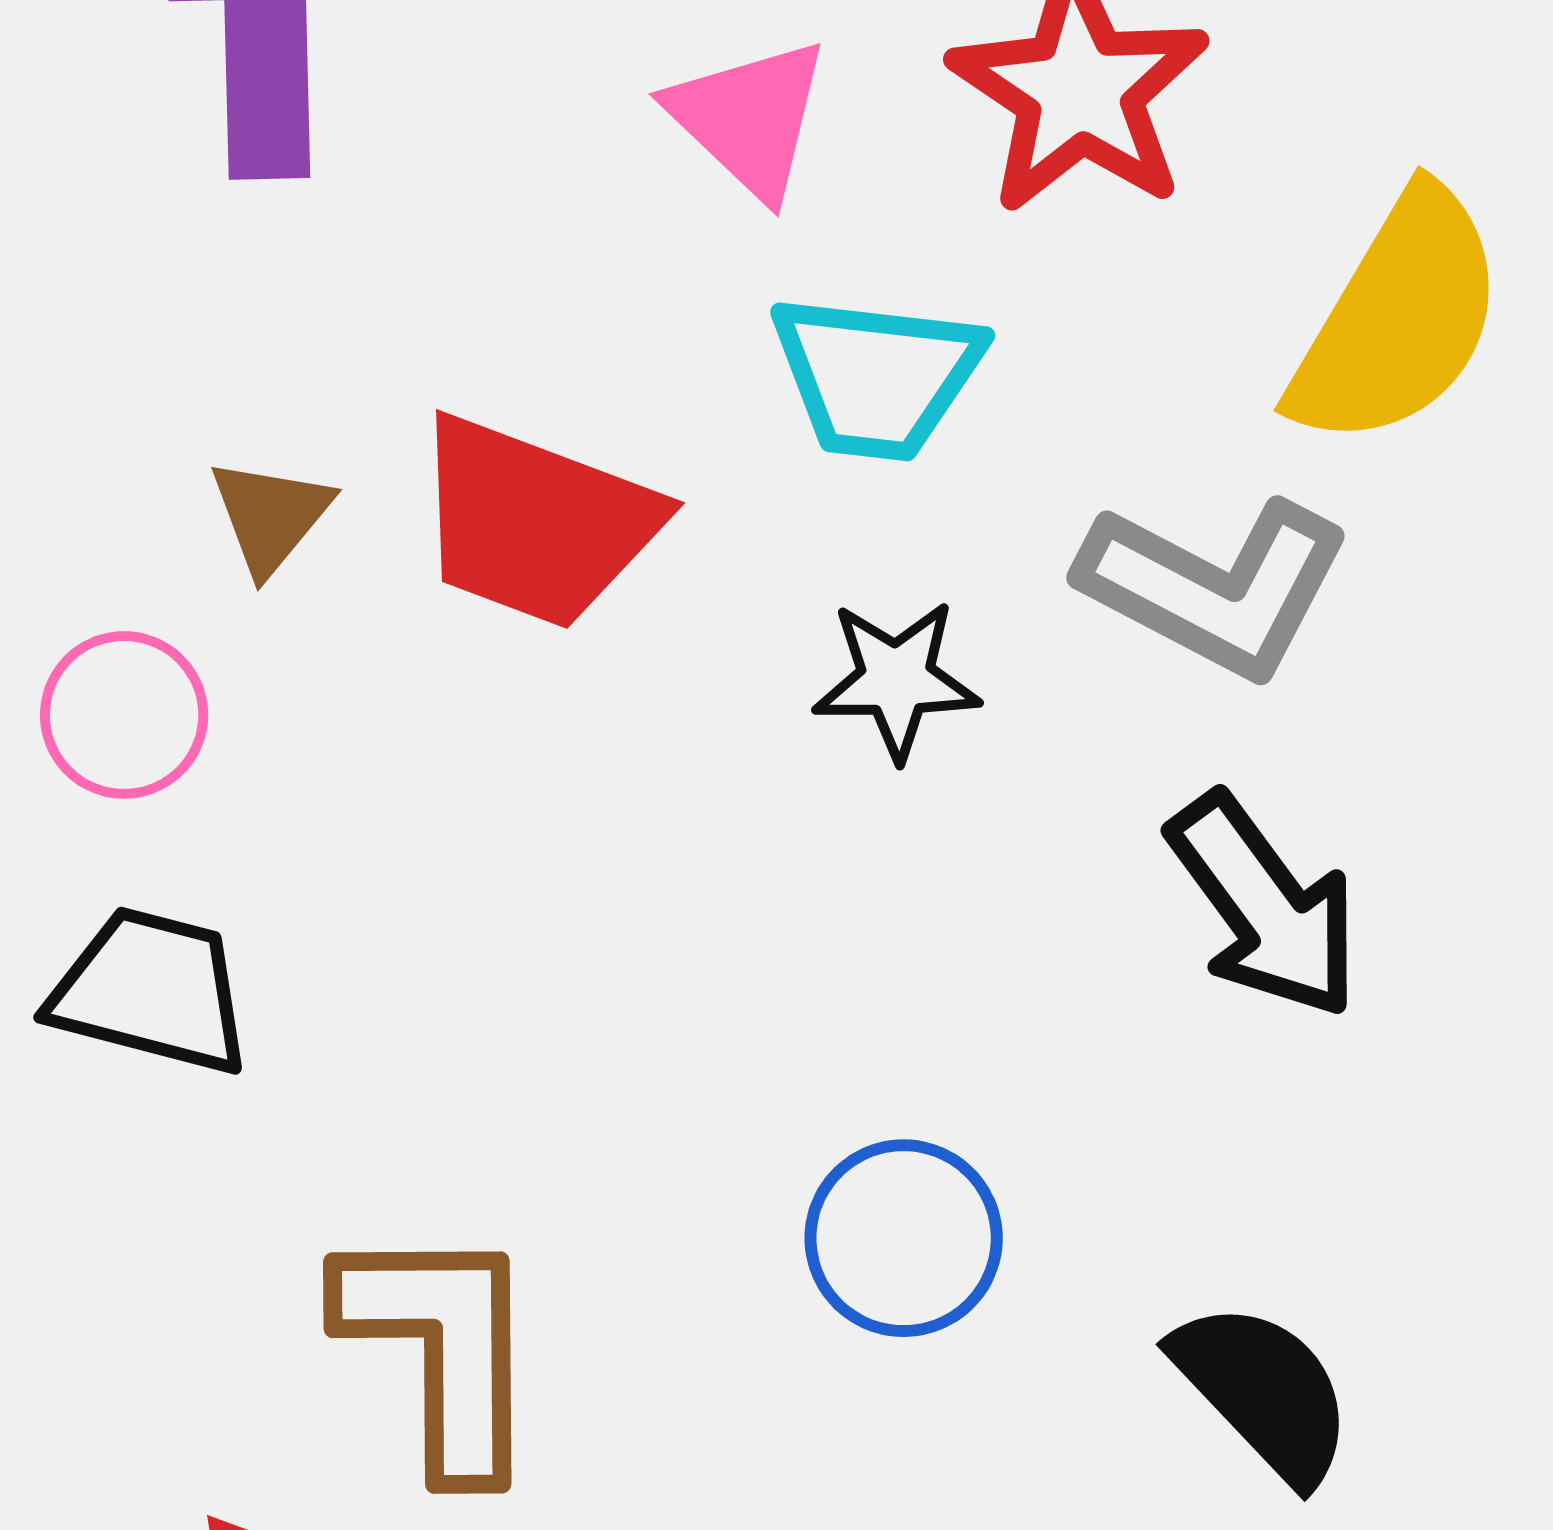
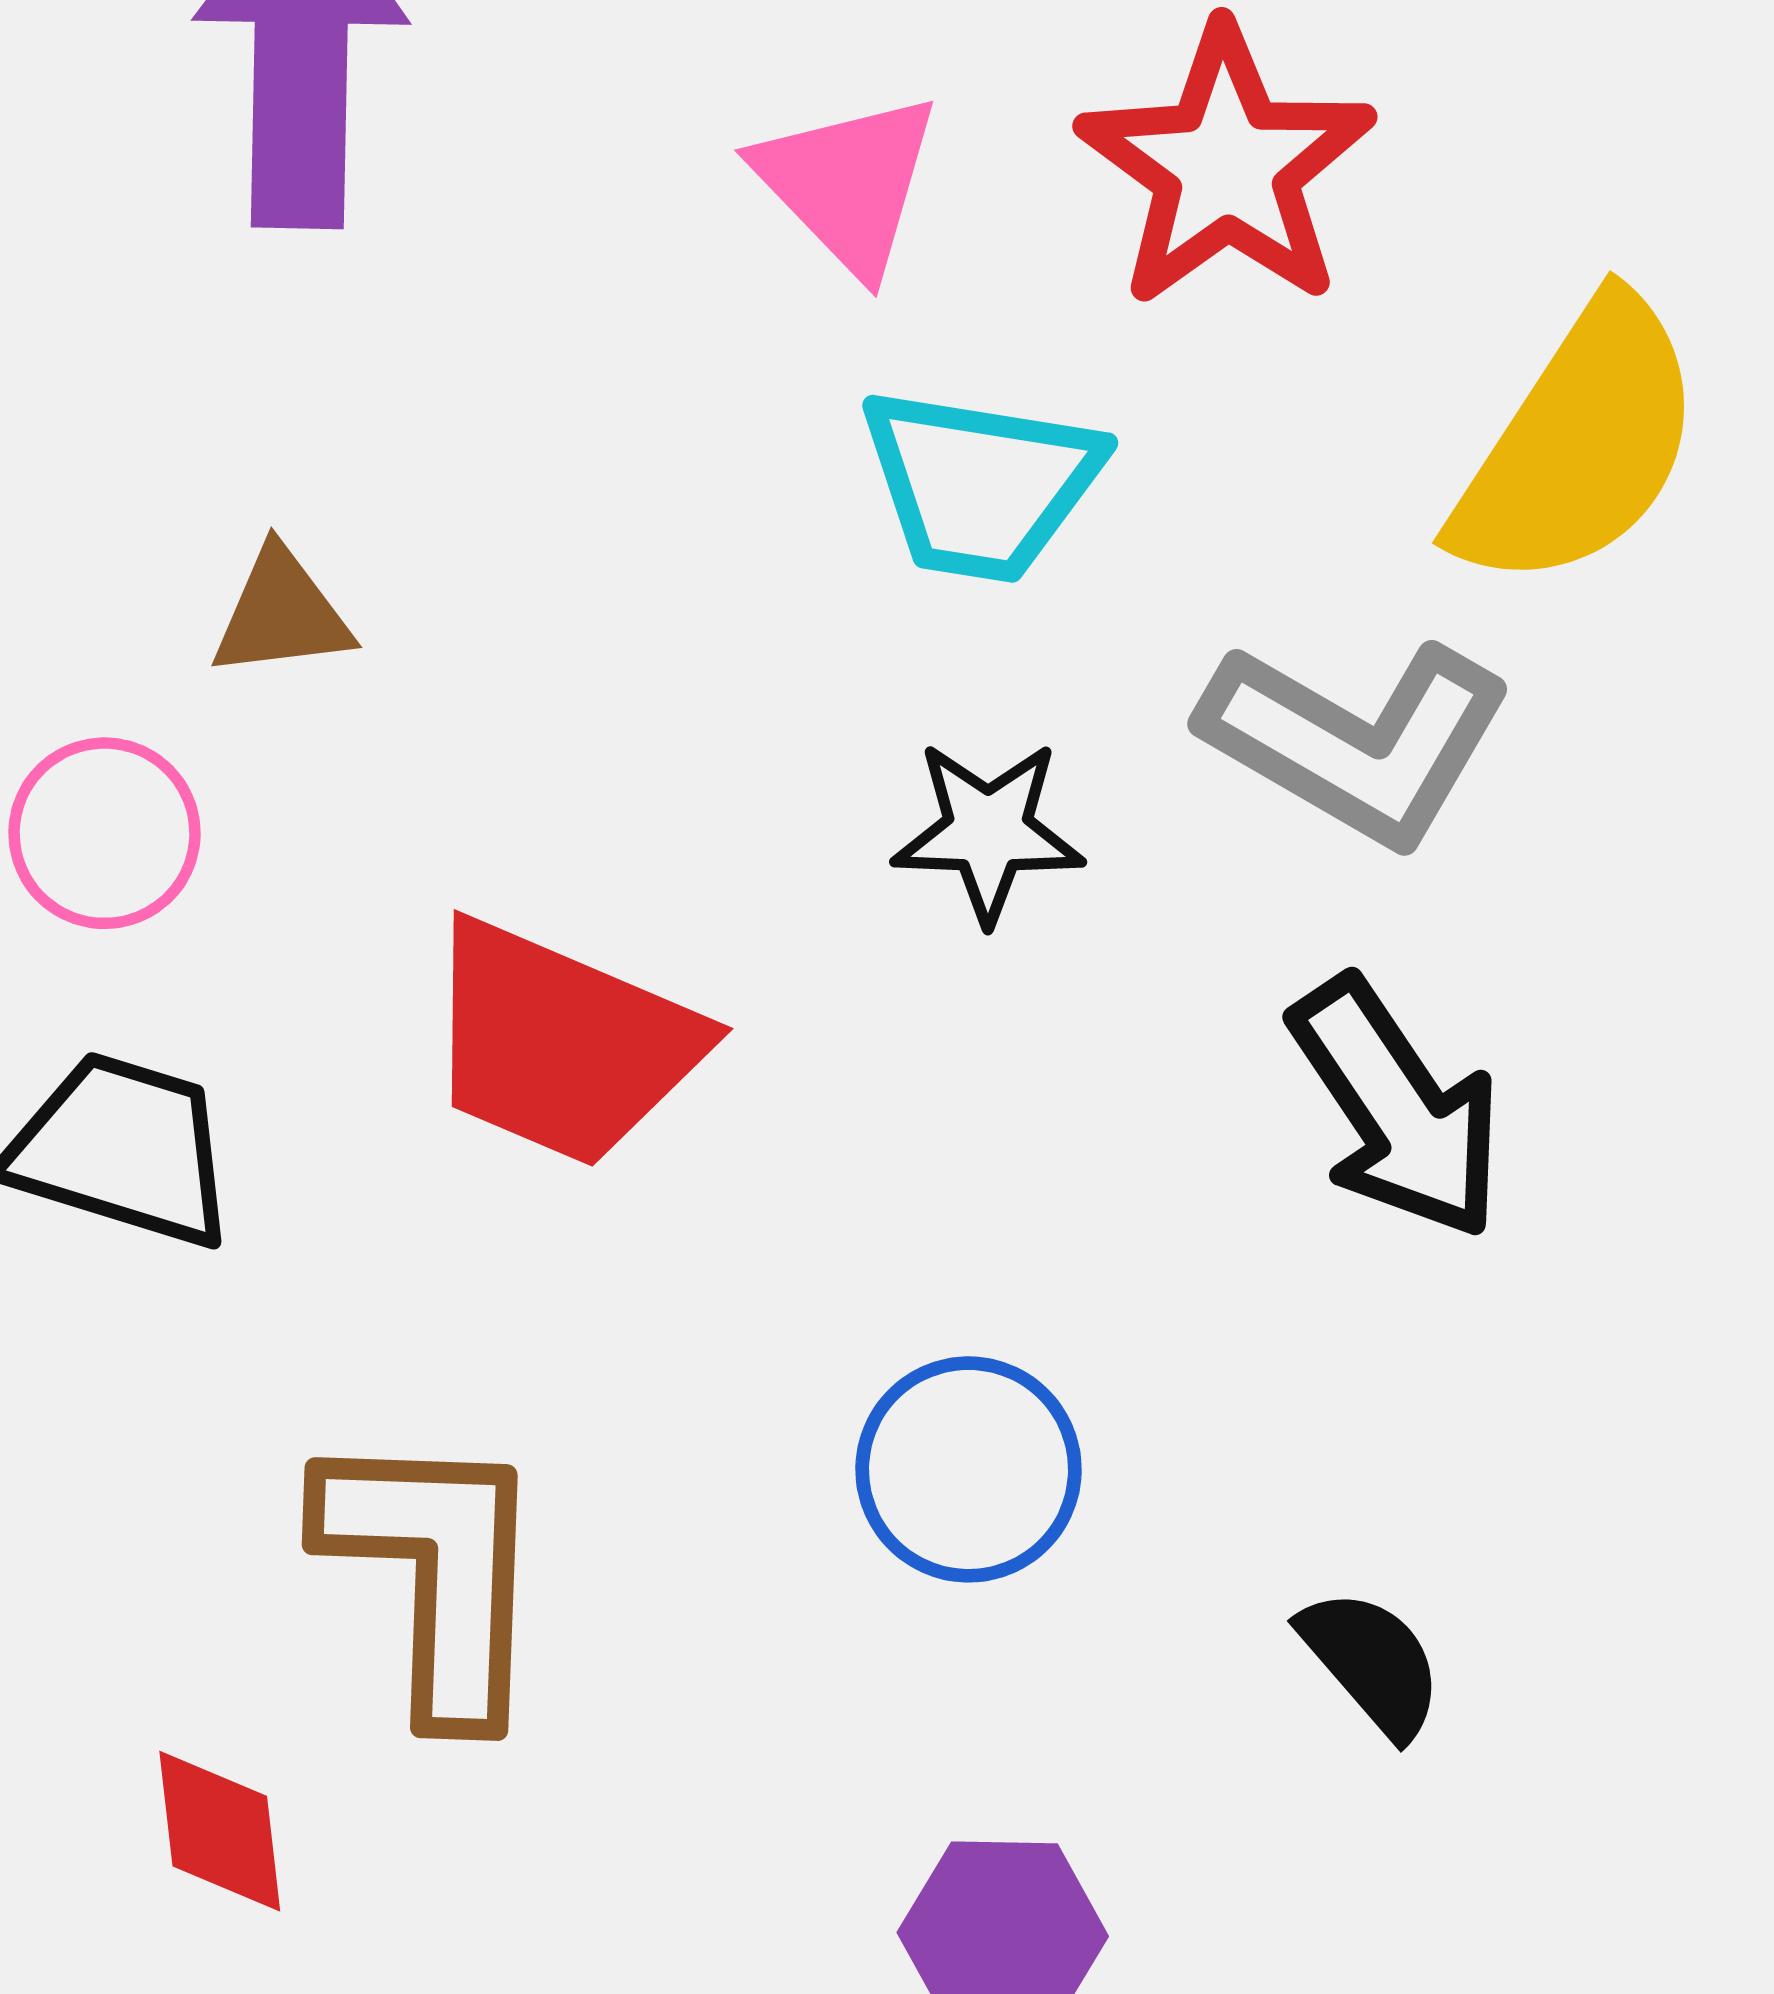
brown triangle: (270, 516) -> (282, 613), turned 41
red trapezoid: (536, 522) -> (562, 1043), moved
black semicircle: (1263, 1392) -> (1372, 1663), size x0.7

